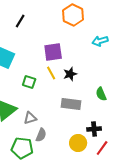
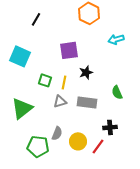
yellow line: (51, 73) -> (64, 82), moved, turned 40
gray triangle: (30, 118) -> (60, 101), moved
yellow circle: (78, 143) -> (78, 141), moved
red line: (102, 148) -> (98, 146), moved

